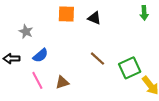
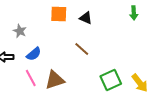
brown line: (97, 59) -> (82, 49), moved
green square: (130, 68) -> (111, 80), moved
brown triangle: (62, 82) -> (55, 80), size x1.5

